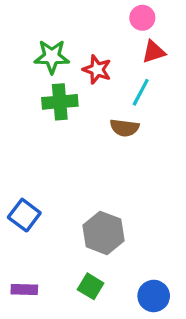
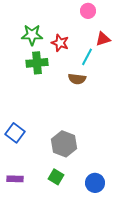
red triangle: (154, 52) -> (103, 39), moved

